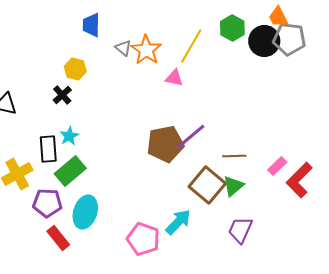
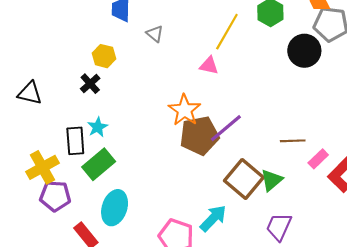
black circle: (264, 41) -> (304, 51), moved
orange star: (146, 50) -> (185, 110), moved
brown line: (234, 156) -> (293, 141), moved
purple pentagon: (47, 203) -> (55, 196), moved

